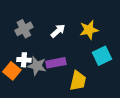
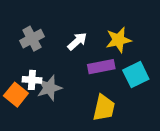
purple rectangle: (56, 63) -> (101, 67), moved
gray star: (37, 66) -> (49, 88), turned -30

